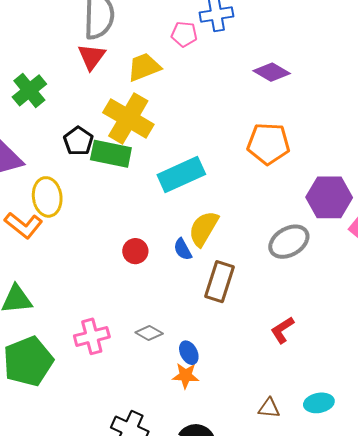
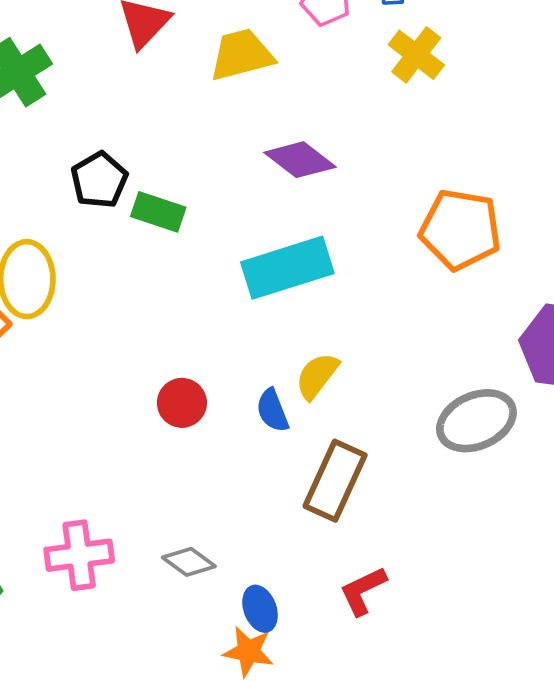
purple diamond: (272, 72) -> (300, 160), moved
yellow cross: (128, 118) -> (416, 55), moved, size x0.6
green rectangle: (111, 154) -> (158, 212), size x0.7
yellow semicircle: (204, 229) -> (317, 376), size x0.7
red L-shape: (282, 330) -> (363, 591), moved

